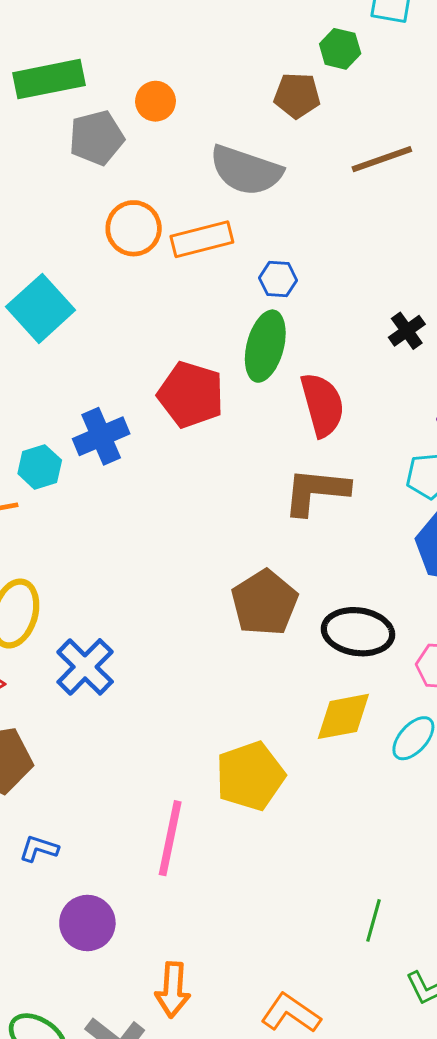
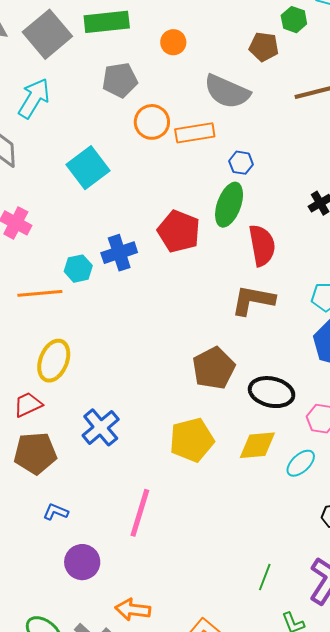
gray pentagon: (97, 138) -> (120, 80), moved
blue cross: (85, 667) -> (101, 427), moved
yellow pentagon: (250, 776) -> (192, 440), moved
orange arrow: (173, 990) -> (133, 610), turned 88

